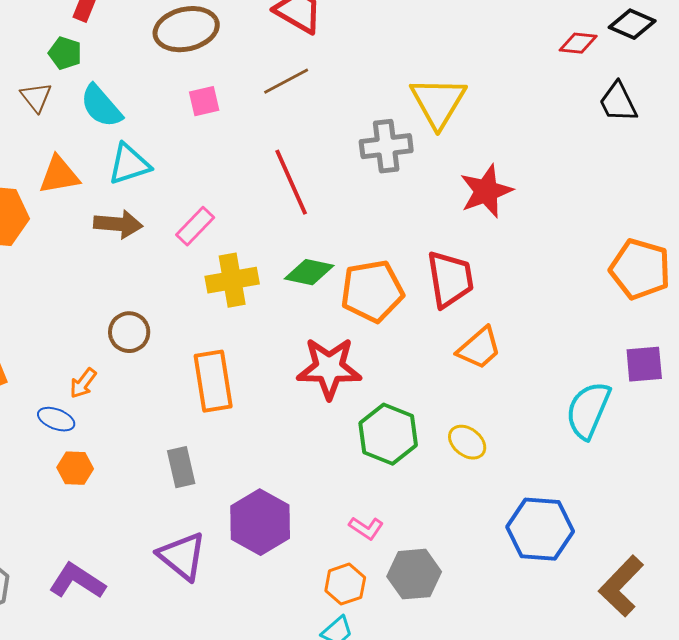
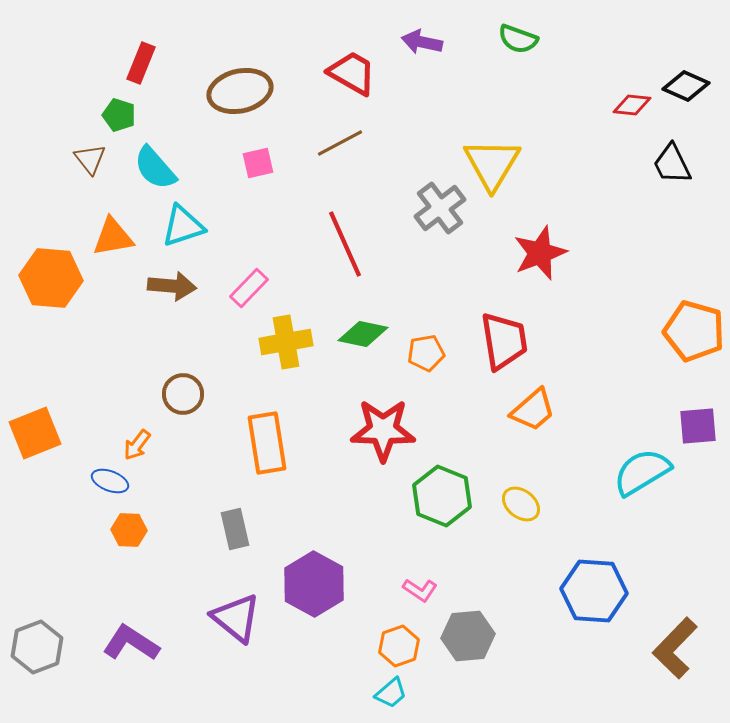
gray cross: (386, 146) -> (440, 208), turned -30
orange pentagon: (372, 291) -> (426, 353), size x0.6
cyan semicircle: (588, 410) -> (642, 472), turned 36

